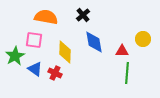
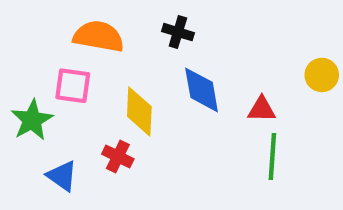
black cross: (83, 15) -> (178, 32), turned -32
yellow circle: (143, 39) -> (322, 75), moved
blue triangle: (35, 69) -> (62, 176), moved

